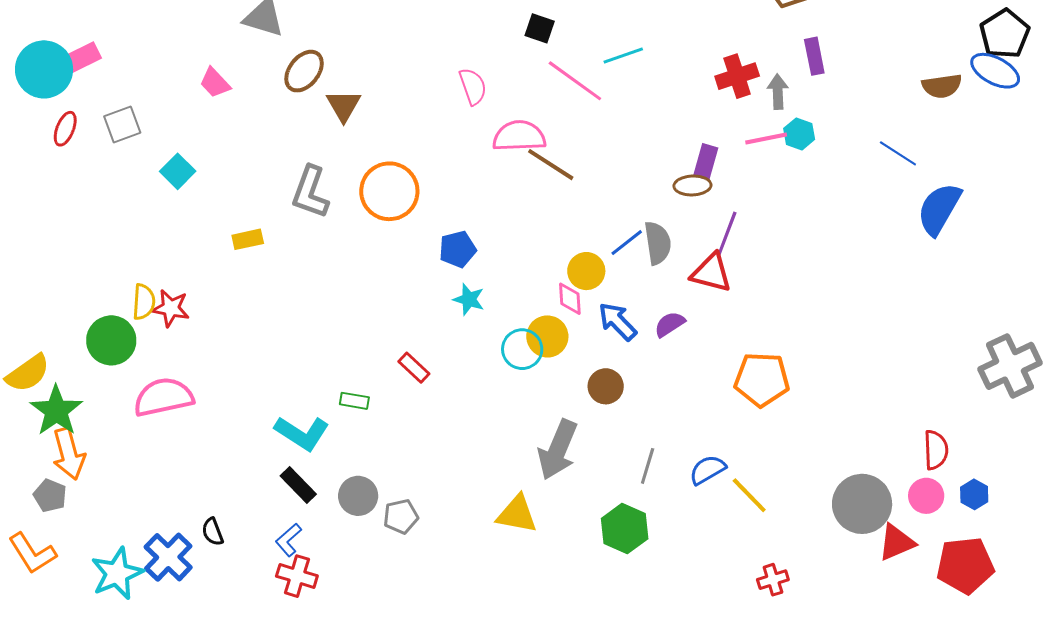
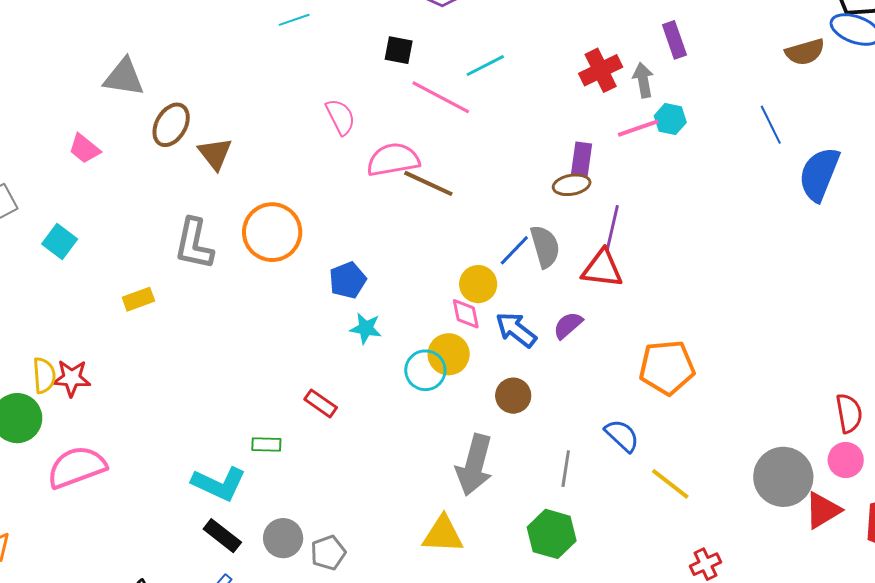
blue line: (898, 153) -> (771, 125), turned 39
blue semicircle: (708, 470) -> (622, 435), moved, turned 81

